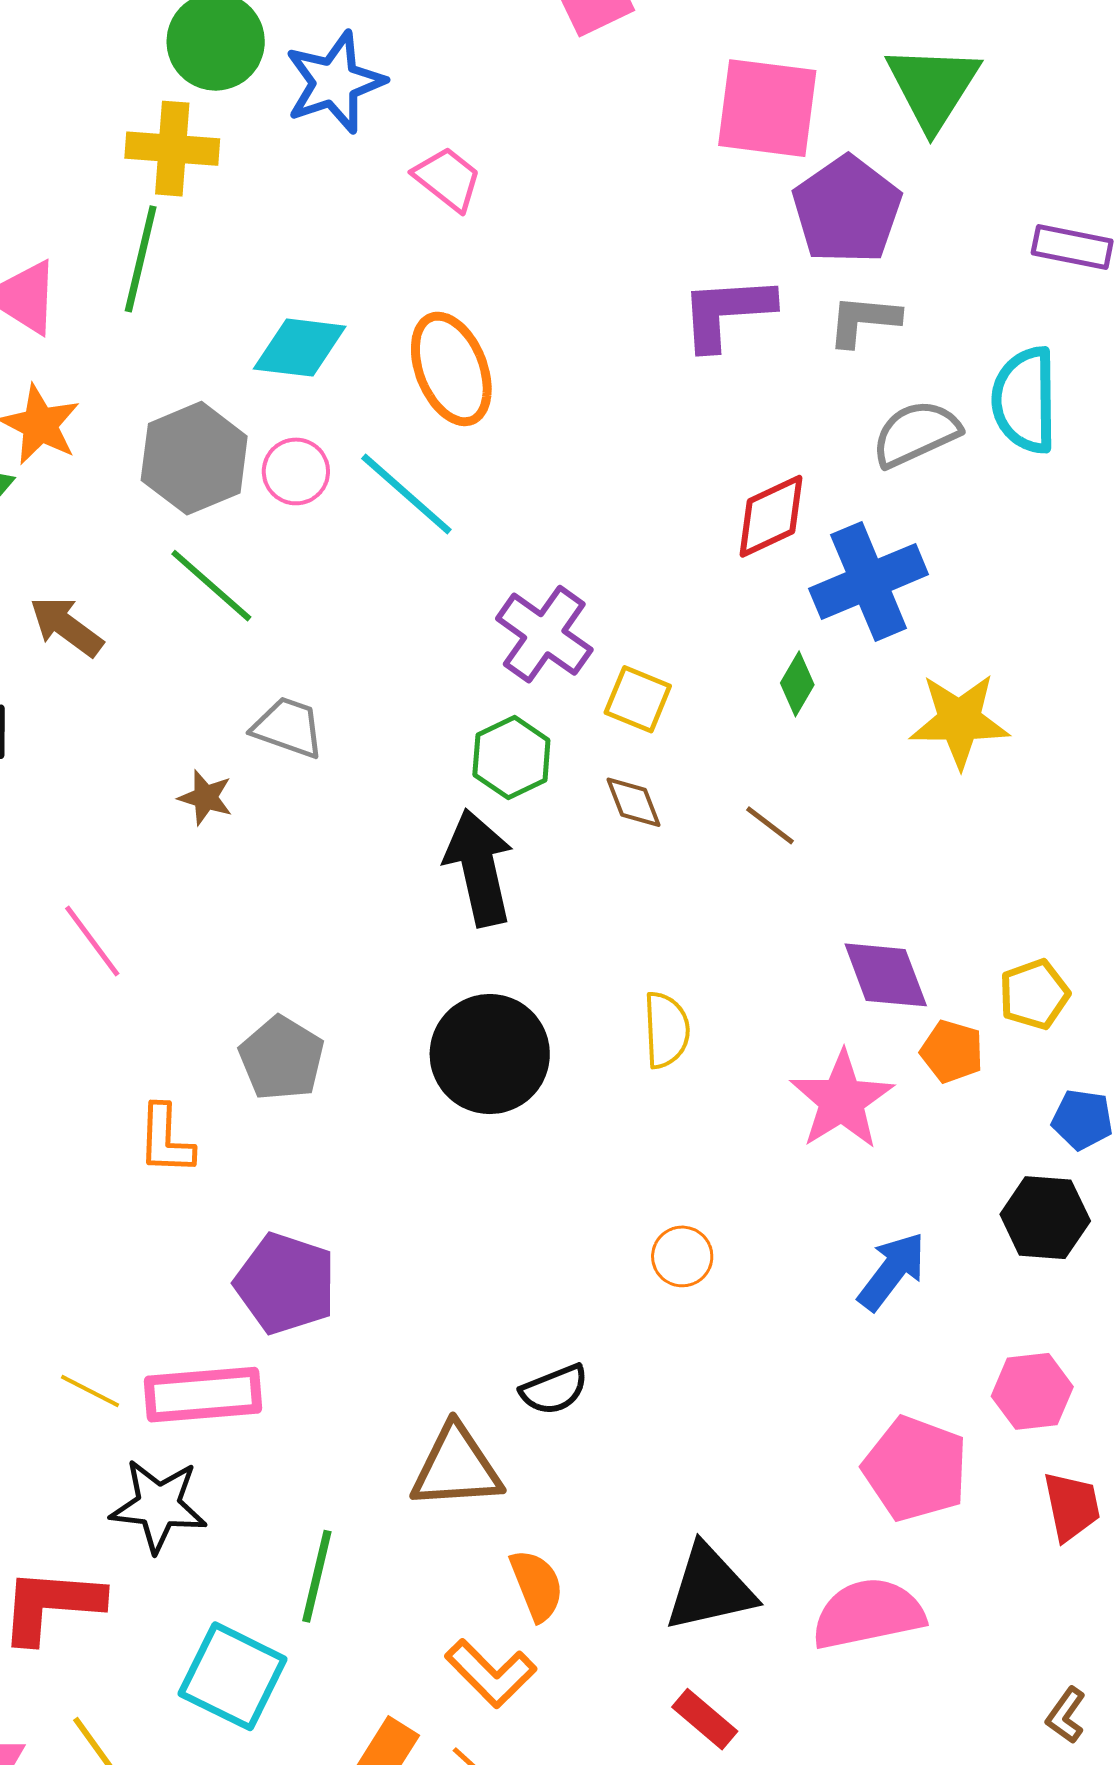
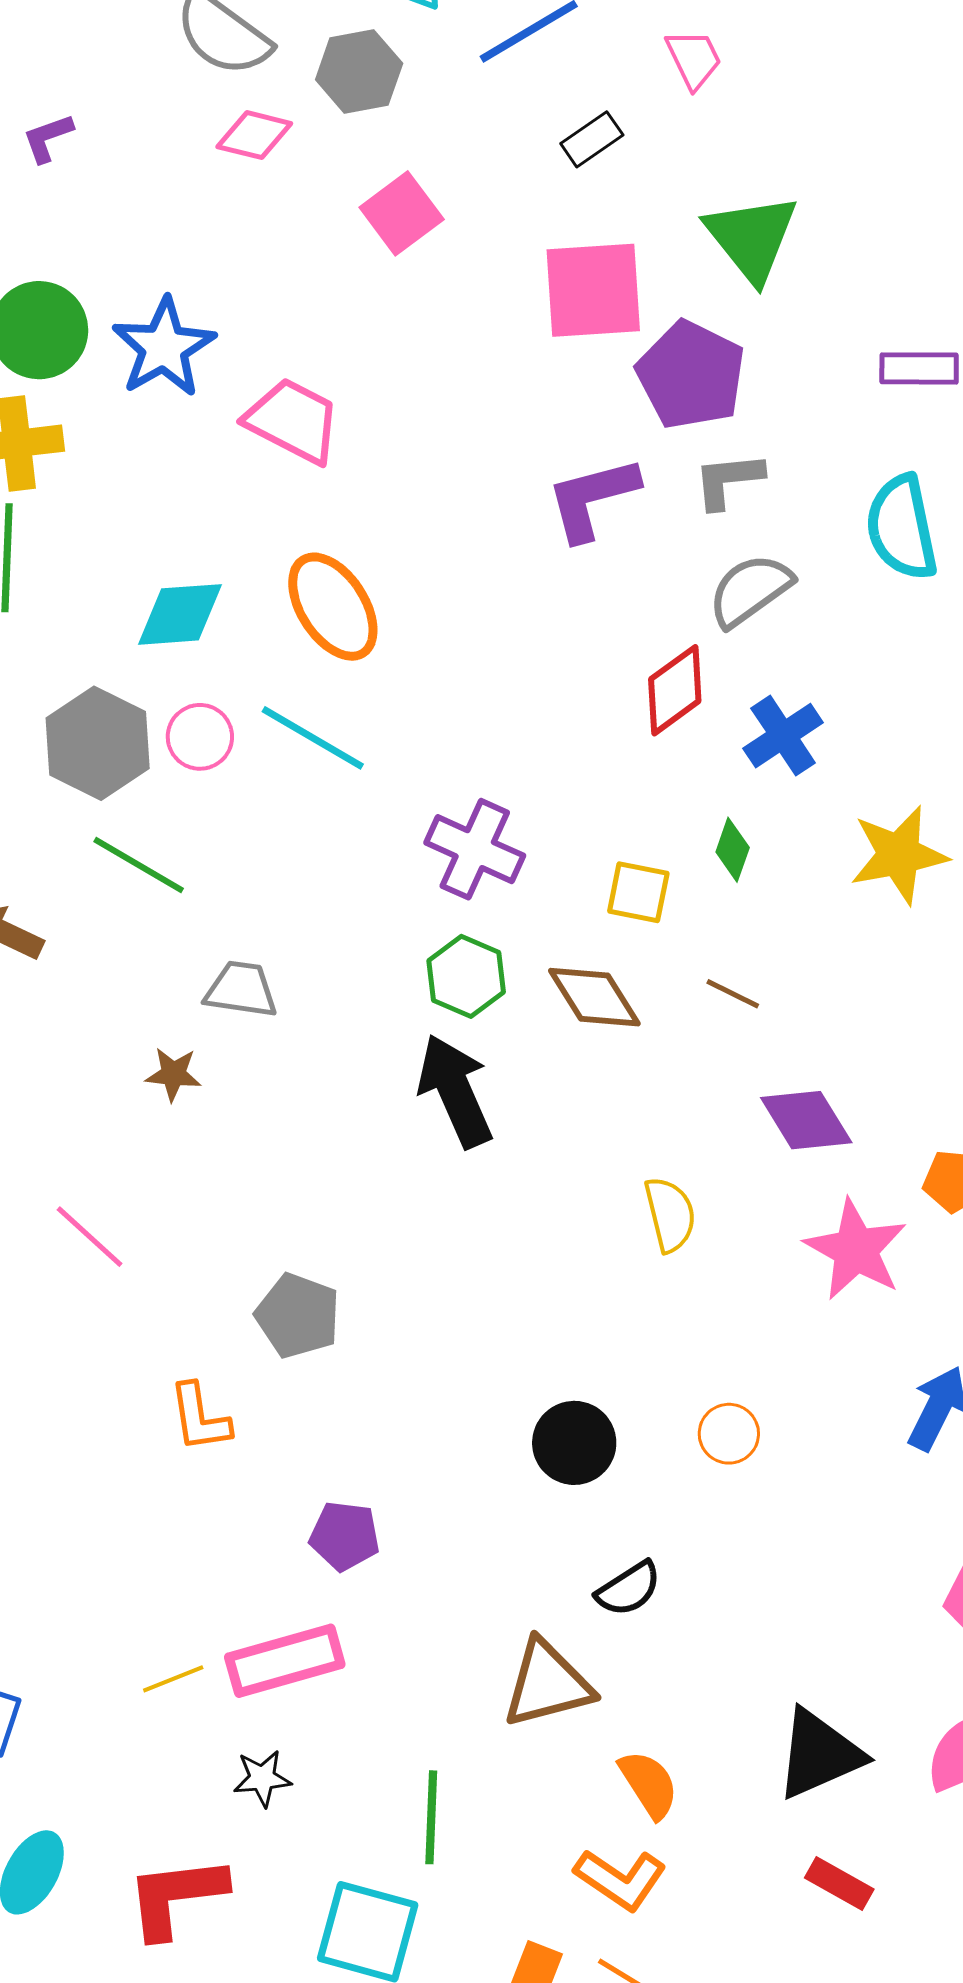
pink trapezoid: (448, 179) -> (293, 421), size x1.4
gray semicircle: (916, 434) -> (750, 590), moved
blue cross: (869, 581) -> (783, 736), size x0.7
yellow square: (638, 699) -> (638, 892), moved
brown diamond: (633, 802) -> (594, 997), size x1.5
purple diamond: (886, 975) -> (806, 1120), moved
black circle: (490, 1054) -> (574, 1443), moved, size x0.7
purple pentagon: (285, 1283) -> (345, 1536), size x0.7
yellow line: (90, 1391) -> (173, 1679), turned -38
black star: (158, 1506) -> (262, 1778), size x0.6

